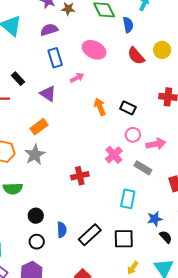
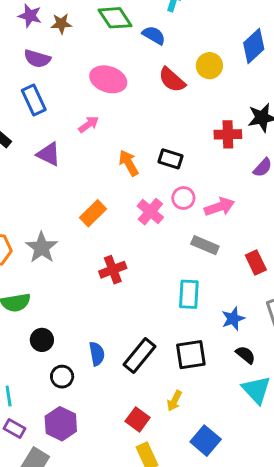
blue semicircle: (128, 25) -> (154, 35), turned -42
purple semicircle: (49, 30) -> (37, 59), turned -138
blue rectangle: (55, 58) -> (34, 100), moved
orange rectangle: (39, 127) -> (93, 213), moved
pink cross: (114, 155) -> (150, 212), moved
black circle: (36, 216) -> (42, 340), moved
black semicircle: (166, 237) -> (246, 355), moved
yellow arrow: (133, 268) -> (174, 401), moved

